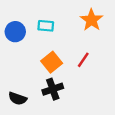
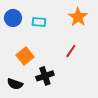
blue circle: (15, 32) -> (13, 18), moved
orange square: (52, 62) -> (25, 56), moved

